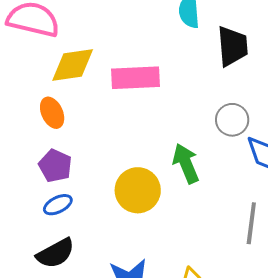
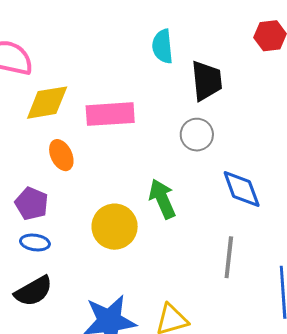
orange ellipse: (52, 113) -> (61, 155), moved
gray circle: (232, 120) -> (197, 135), moved
blue ellipse: (58, 205) -> (35, 243), turned 36

